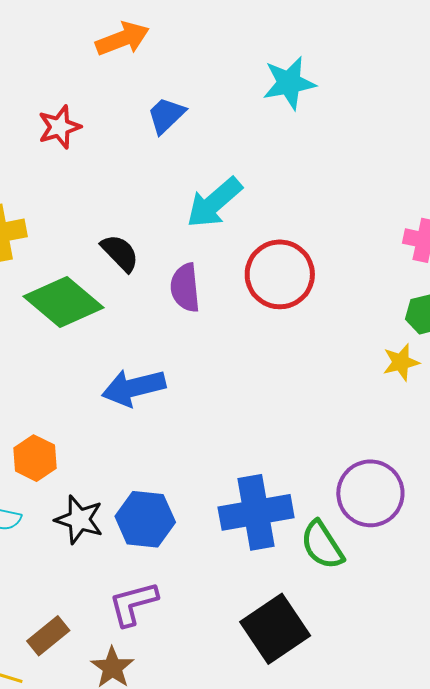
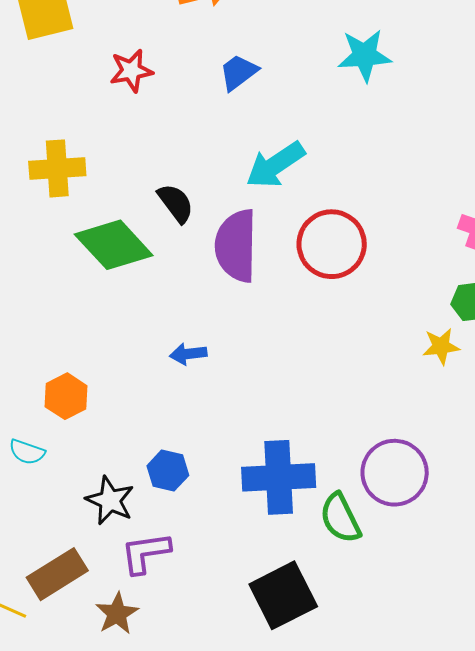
purple semicircle: (185, 288) -> (236, 246), size x1.5
blue arrow: (134, 388) -> (188, 354), moved, size x0.6
blue hexagon: (145, 519) -> (168, 471), size x0.7
black star: (79, 520) -> (110, 500), moved
brown rectangle: (48, 636) -> (57, 574), size x1.4

